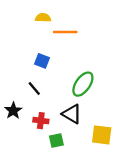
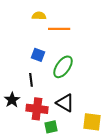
green ellipse: (83, 84) -> (63, 67), moved
black line: (34, 89) -> (31, 80), turned 32
red cross: (41, 121) -> (37, 109), size x1.5

